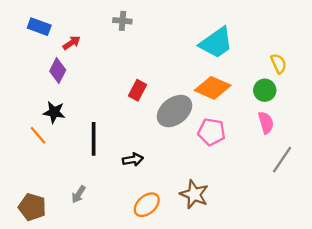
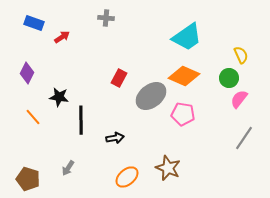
purple diamond: (58, 71) -> (27, 73), moved
black star: (54, 112) -> (59, 97), moved
pink semicircle: (266, 123) -> (239, 99), moved, turned -126

